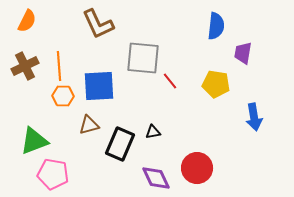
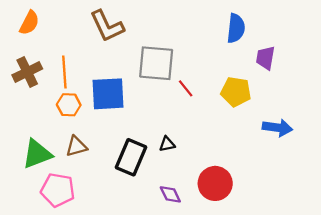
blue arrow: (254, 117) -> (277, 128), turned -72
brown triangle: (89, 125) -> (76, 146), moved
purple diamond: (156, 178) -> (170, 194), size x0.7

